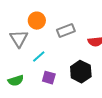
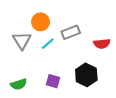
cyan line: (39, 57) -> (48, 44), moved

